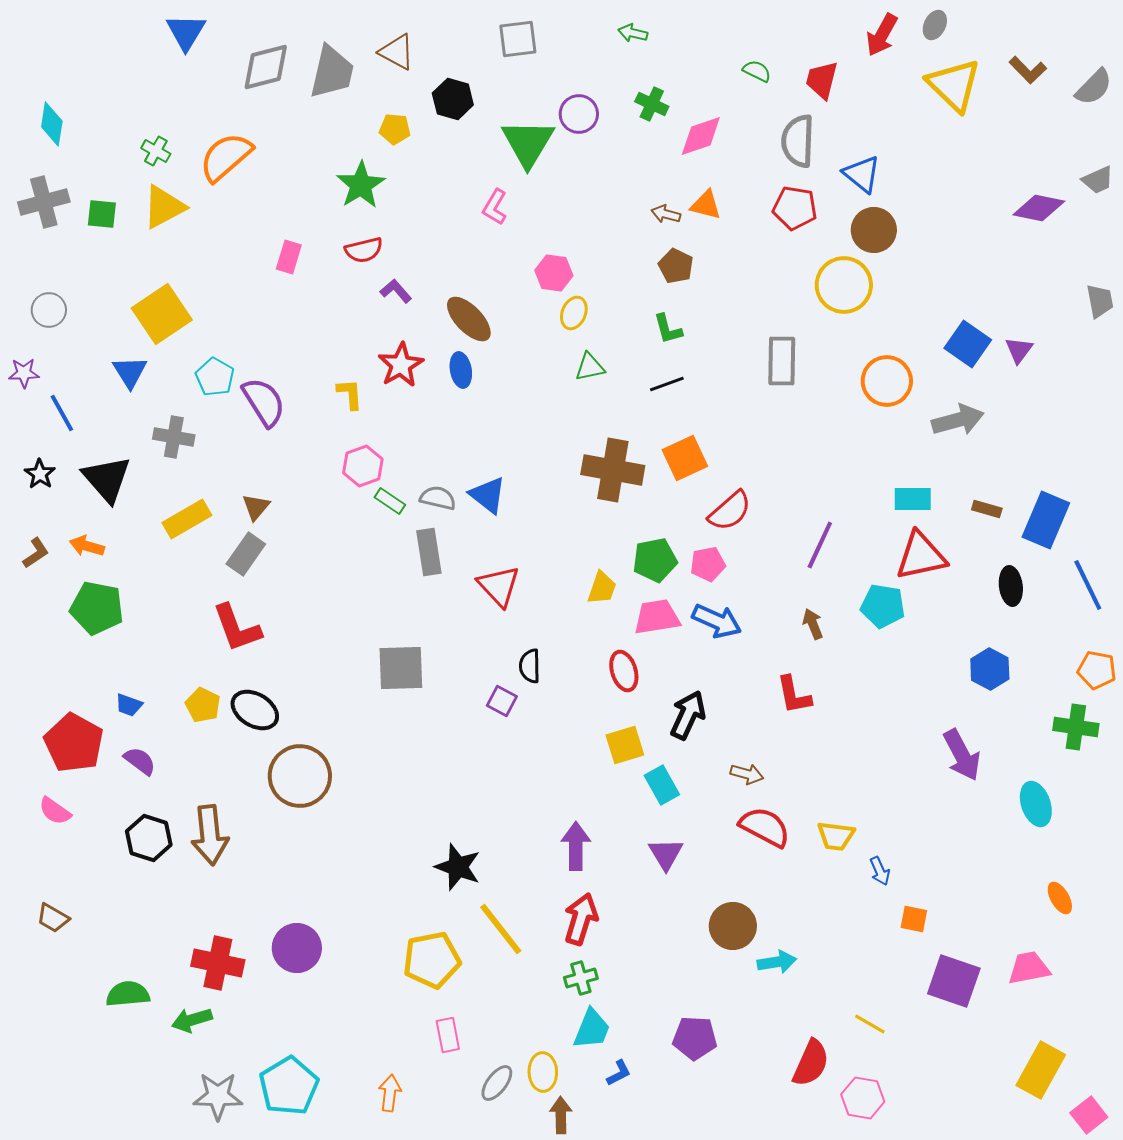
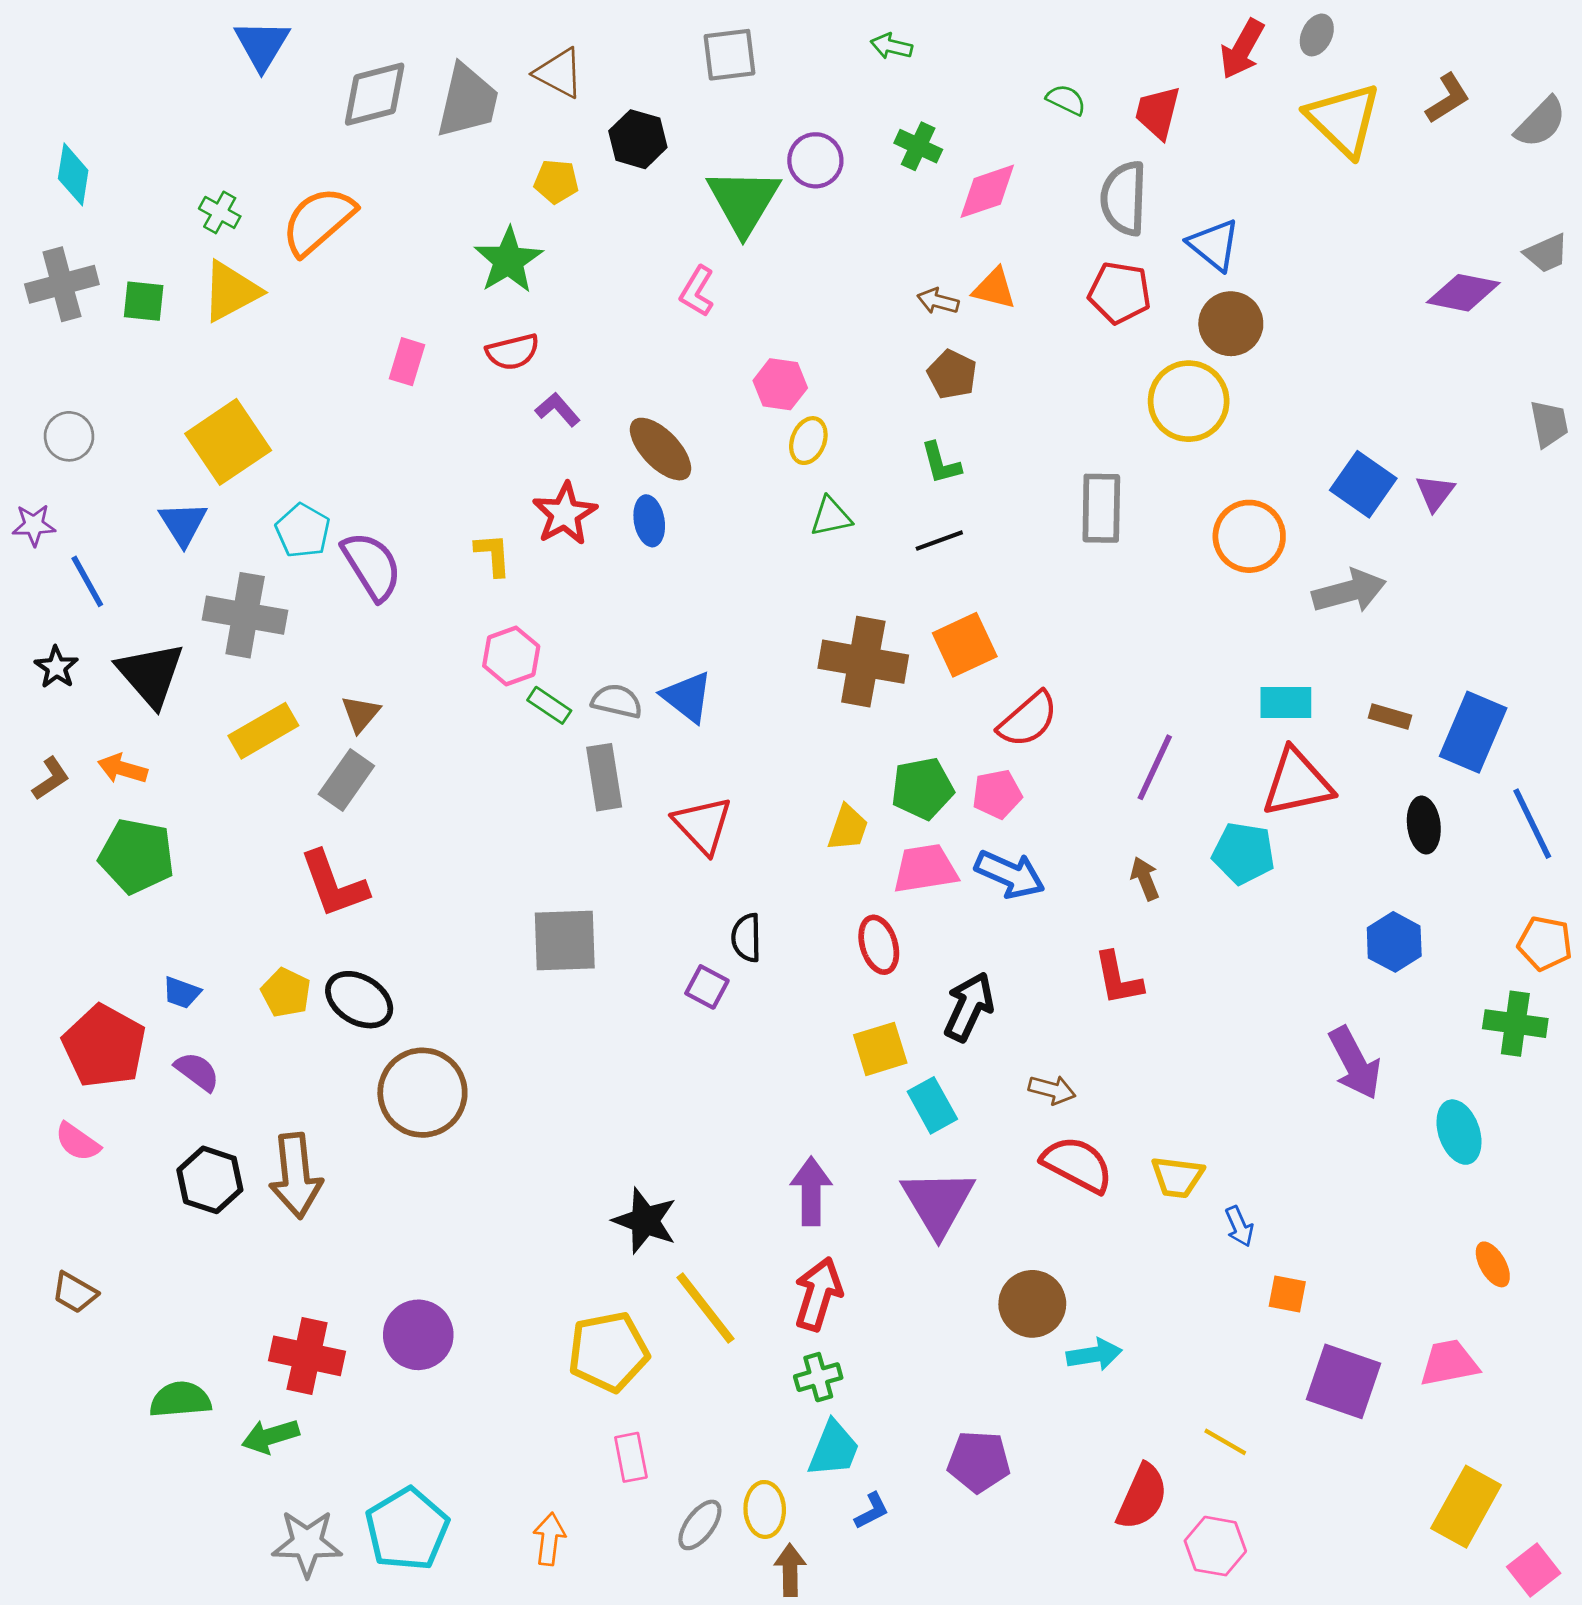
brown L-shape: (1028, 70) -> (1448, 98), turned -78
gray cross: (174, 437) -> (245, 615), size x1.4
purple triangle: (666, 854) -> (938, 1202), size x1.5

